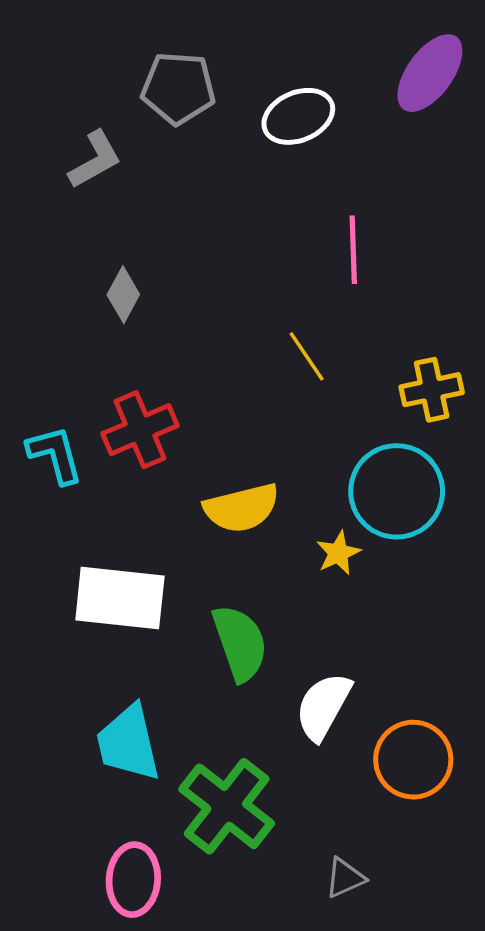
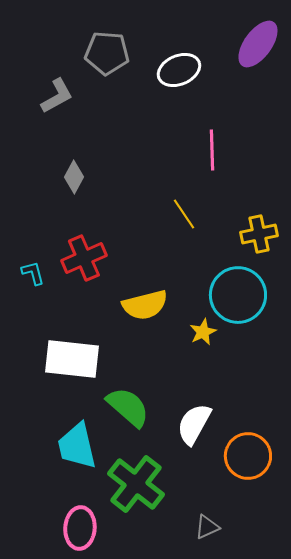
cyan L-shape: (55, 455) -> (33, 273), size x0.7
green semicircle: (240, 643) -> (128, 407), moved, turned -30

